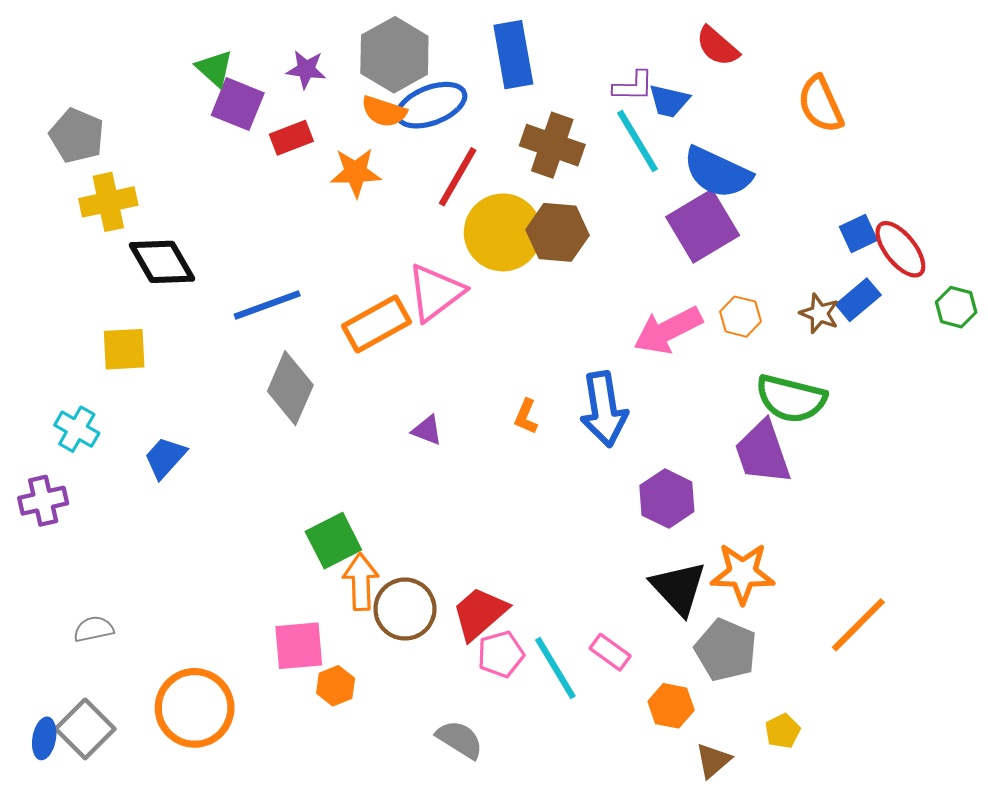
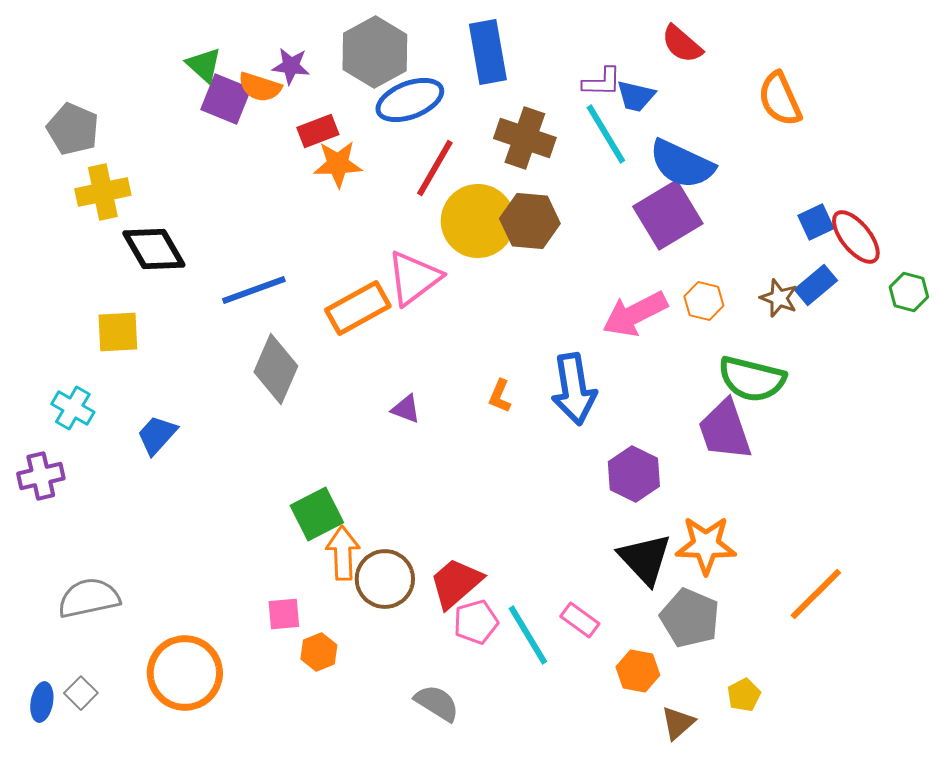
orange semicircle: (384, 111) -> (260, 87), moved
red rectangle: (291, 138) -> (318, 131), moved
gray semicircle: (94, 629) -> (89, 598), size x1.6
pink square: (299, 646) -> (284, 614), size x0.7
gray square: (85, 729) -> (81, 693), size x0.6

